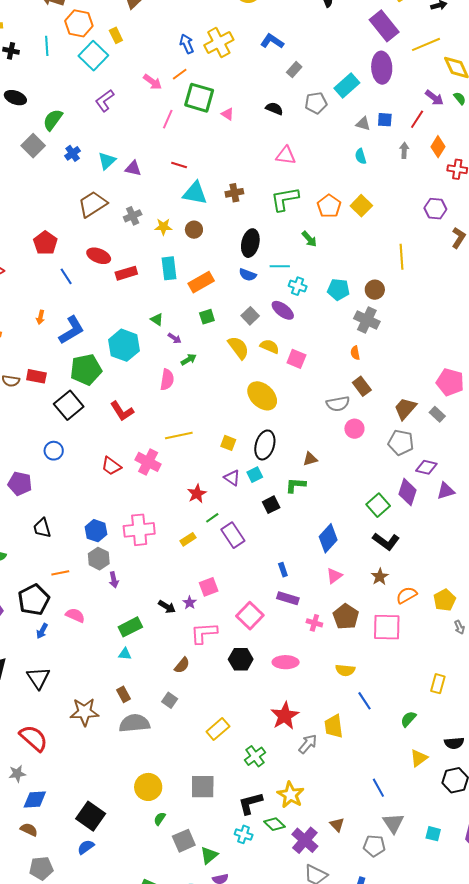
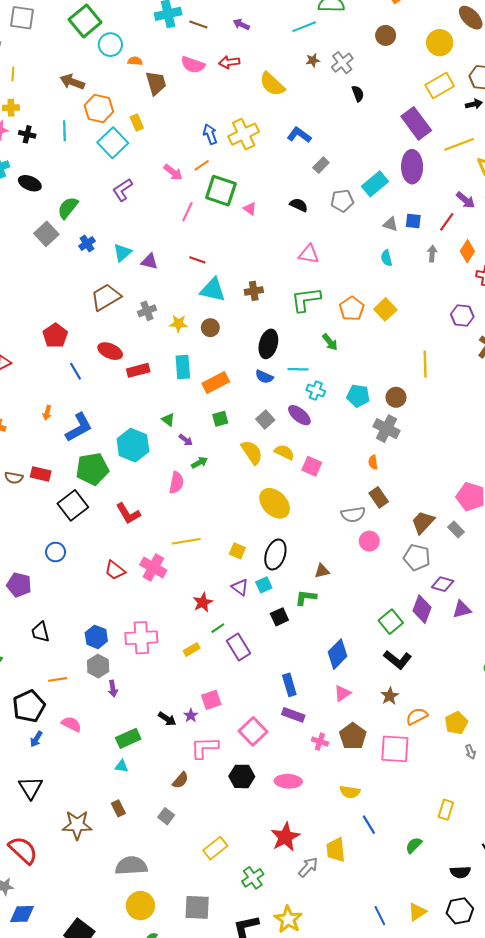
blue rectangle: (283, 570) -> (289, 685), size x1.5
gray semicircle: (134, 723) -> (131, 866), moved
yellow triangle: (419, 758) -> (417, 912), moved

